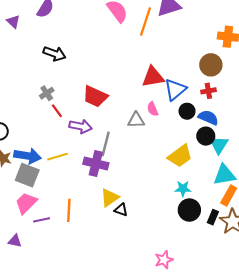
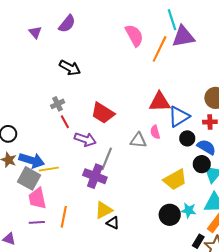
yellow line: (57, 157) -> (49, 169), moved
cyan star: (183, 189) -> (189, 210), moved
pink trapezoid: (26, 203) -> (37, 198), moved, turned -65
black circle: (189, 210) -> (170, 215), moved

